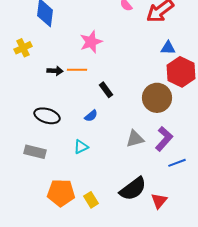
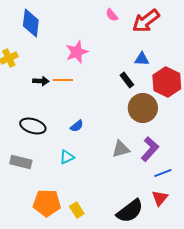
blue triangle: (168, 48) -> (142, 59), moved
black rectangle: (106, 90) -> (127, 80), moved
black semicircle: (133, 189) -> (130, 211), moved
red triangle: (159, 201) -> (160, 198), moved

